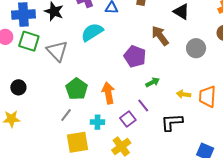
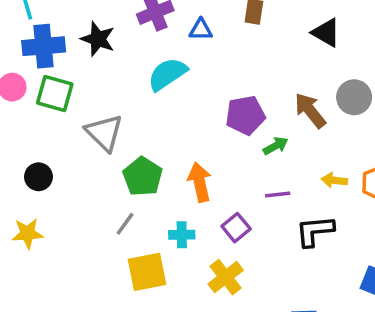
brown arrow: (160, 36) -> (310, 110), moved
gray triangle: (57, 51) -> (104, 133), moved
purple pentagon: (135, 56) -> (245, 115), turned -30
green arrow: (153, 82) -> (276, 146), moved
purple line: (143, 105) -> (278, 194), moved, turned -56

